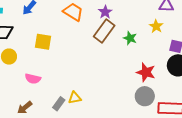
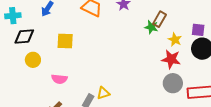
yellow star: (156, 26) -> (175, 40), moved
brown rectangle: (104, 31) -> (159, 19), moved, size x0.7

